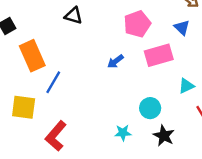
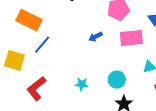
orange rectangle: (32, 56) -> (29, 20), turned -50
cyan star: (123, 133) -> (82, 84), moved

